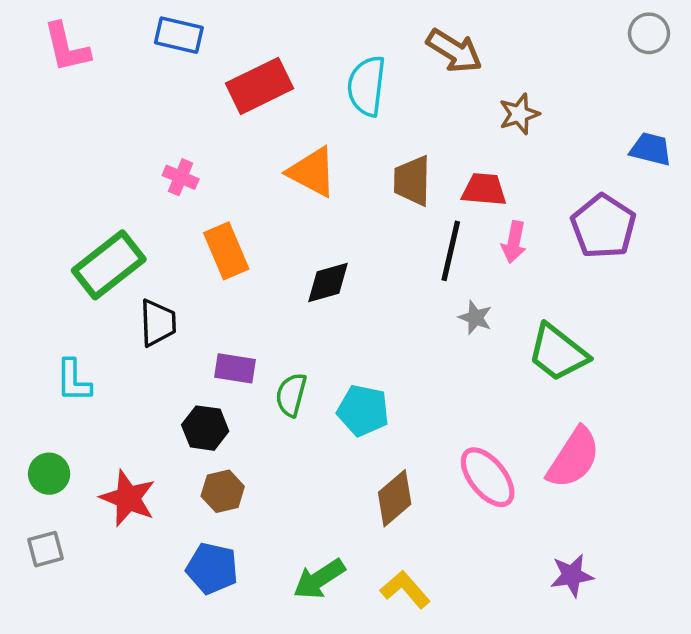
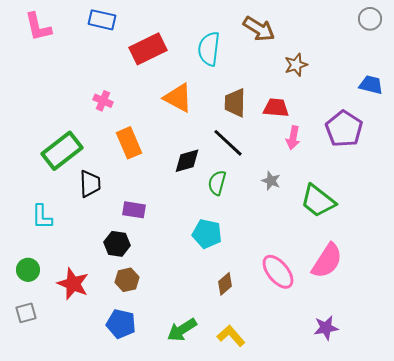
black line: (451, 251) -> (228, 143), moved, turned -60
green semicircle: (291, 395) -> (217, 183), moved
brown diamond: (395, 498) -> (225, 284), size x0.7

